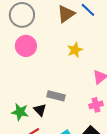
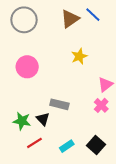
pink circle: (26, 46) -> (27, 67), moved
pink cross: (96, 105) -> (101, 105), moved, turned -32

